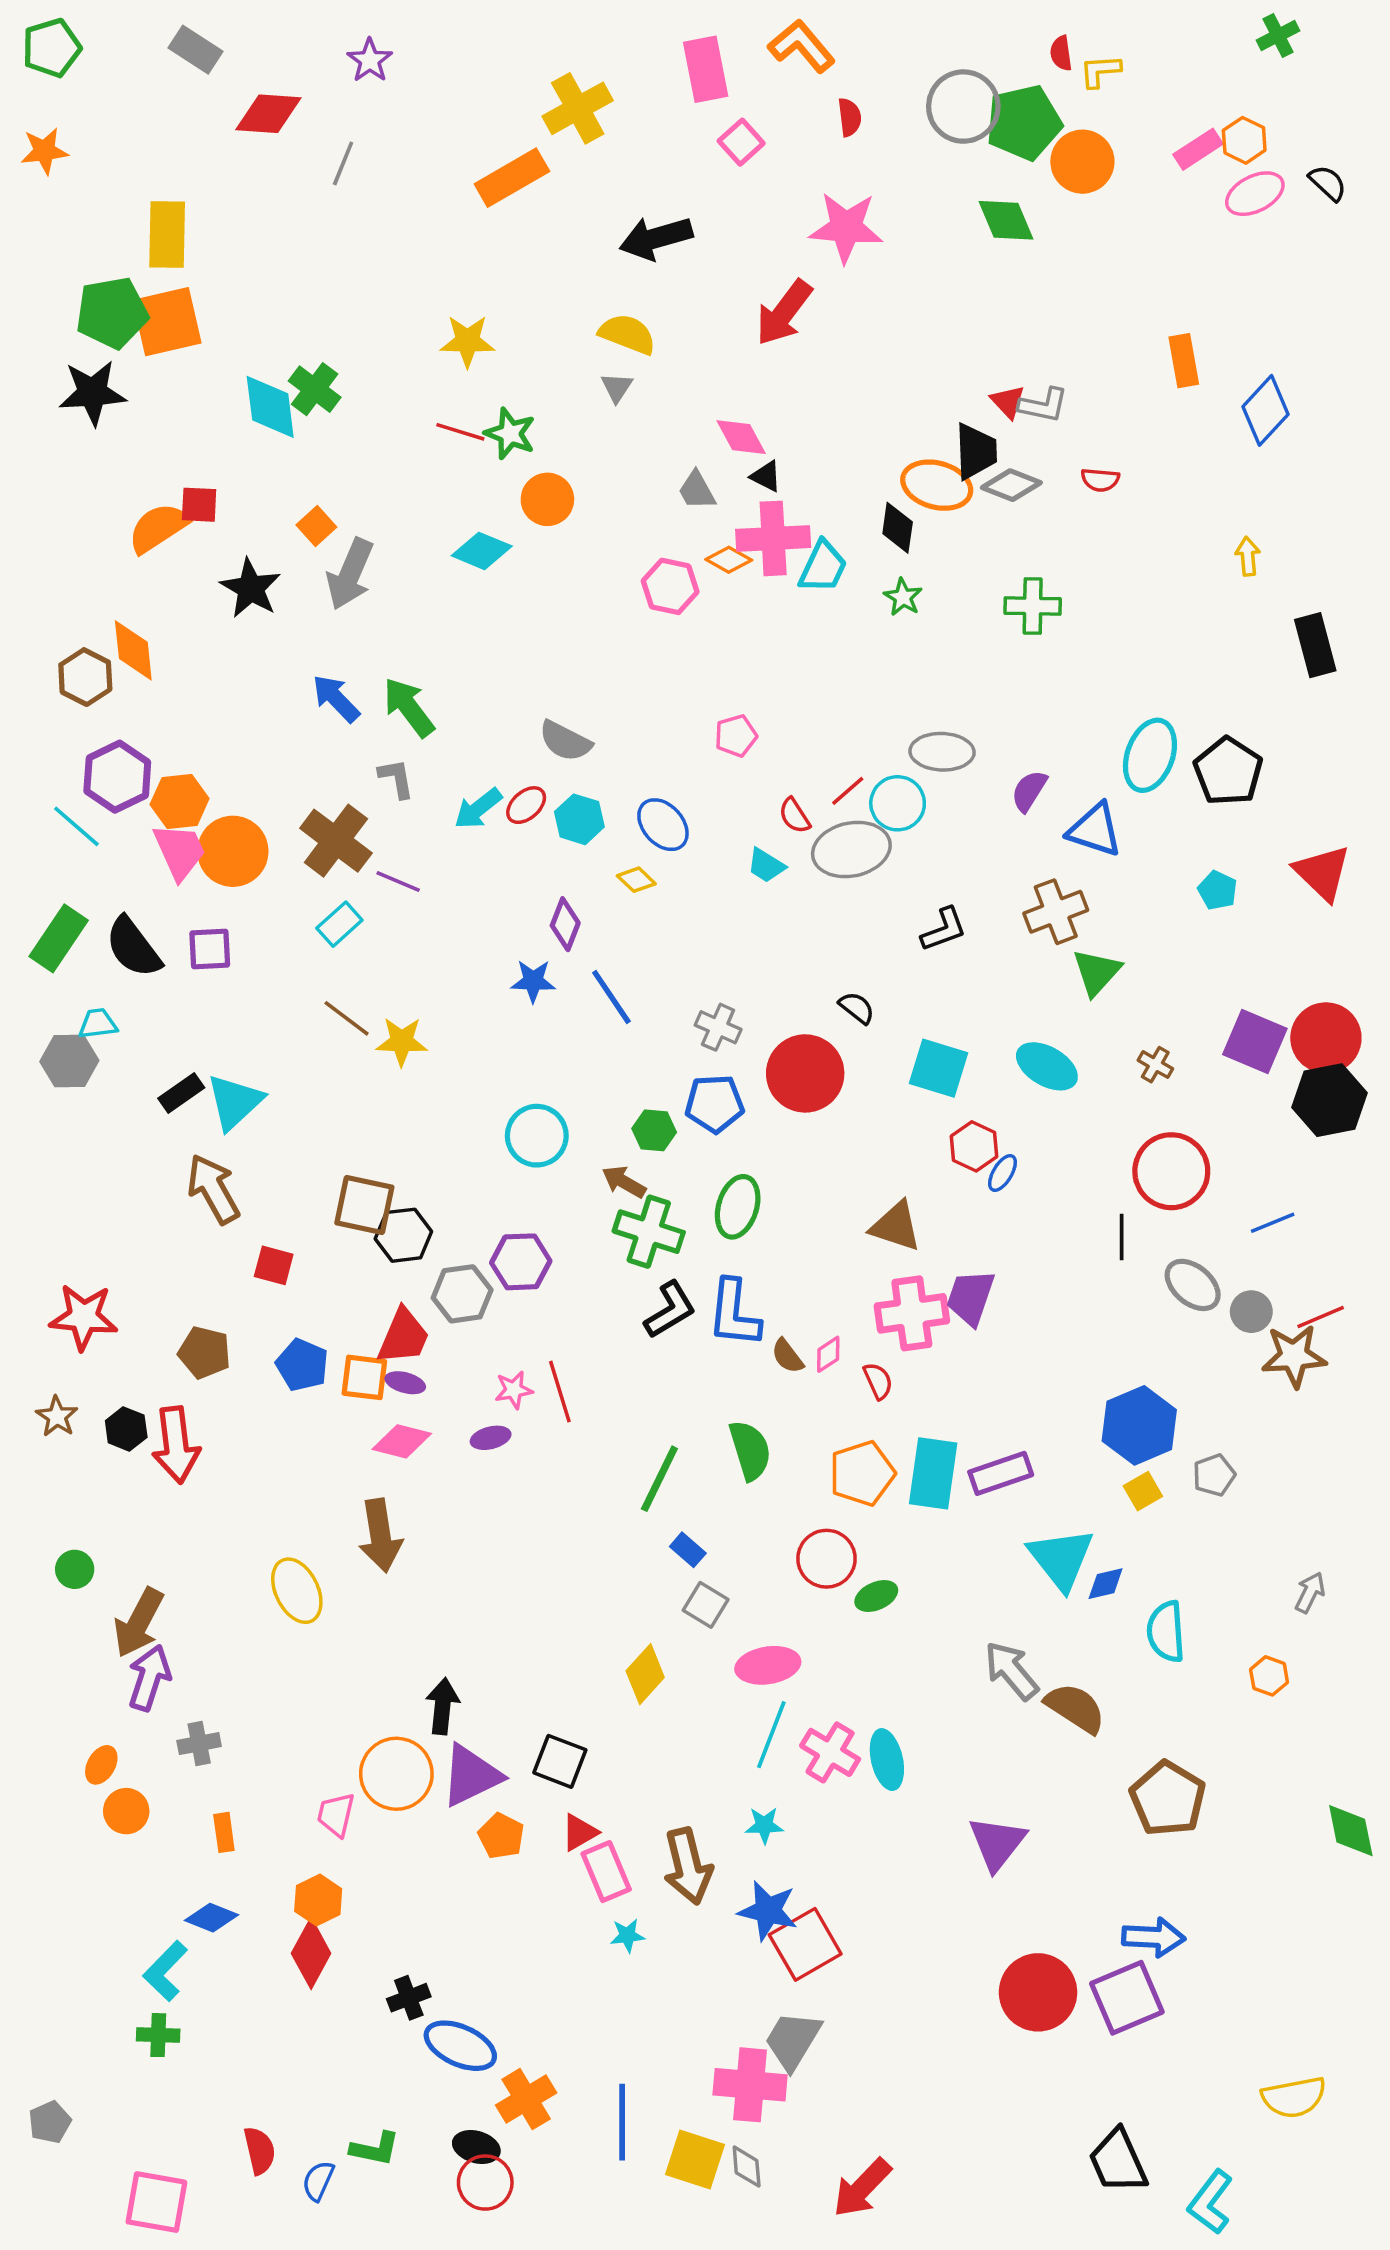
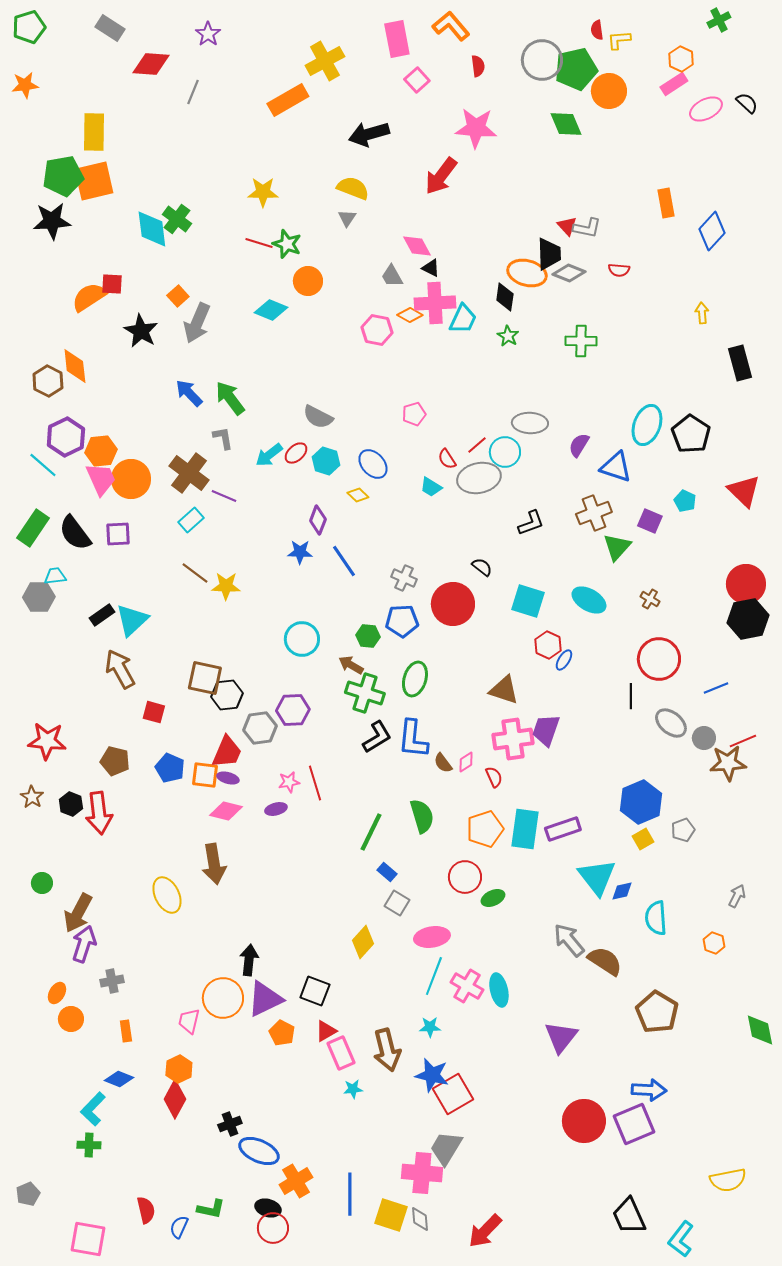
orange hexagon: (1244, 140) -> (681, 59), moved
purple square: (1255, 1041) -> (650, 521), moved, size x0.7

